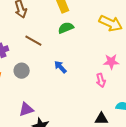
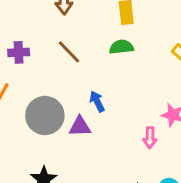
gray circle: (22, 71) -> (45, 115), moved, size x1.6
purple triangle: (26, 109) -> (80, 126), moved

